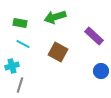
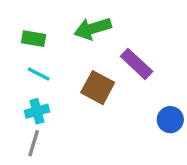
purple rectangle: (94, 36) -> (137, 64), moved
cyan cross: (12, 66) -> (37, 111), moved

